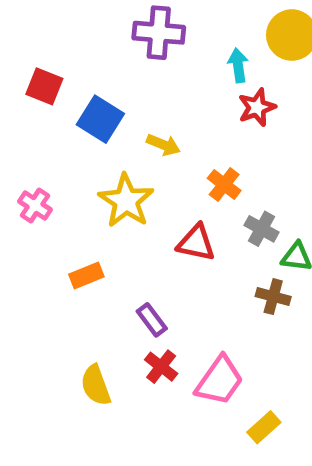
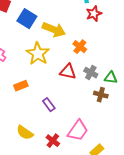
yellow arrow: (163, 145) -> (54, 30), size x1.6
gray cross: (261, 229) -> (91, 73), moved
red cross: (161, 367) -> (53, 141), moved
yellow semicircle: (96, 385) -> (25, 133), turned -36

